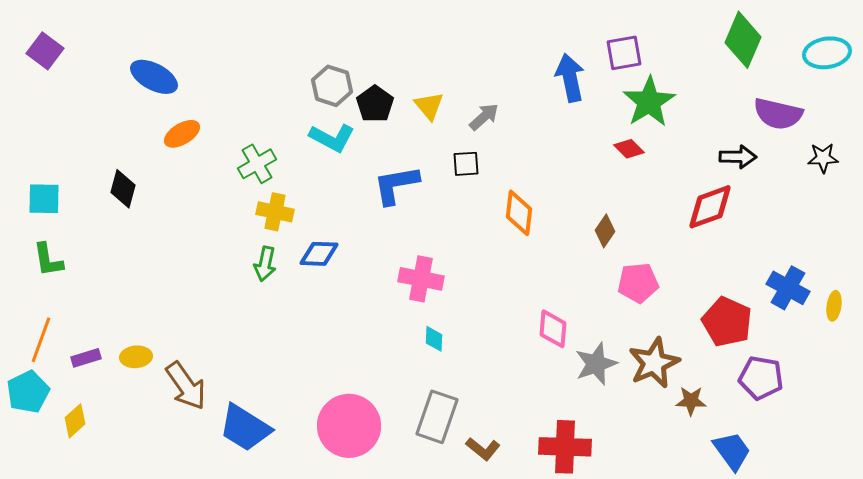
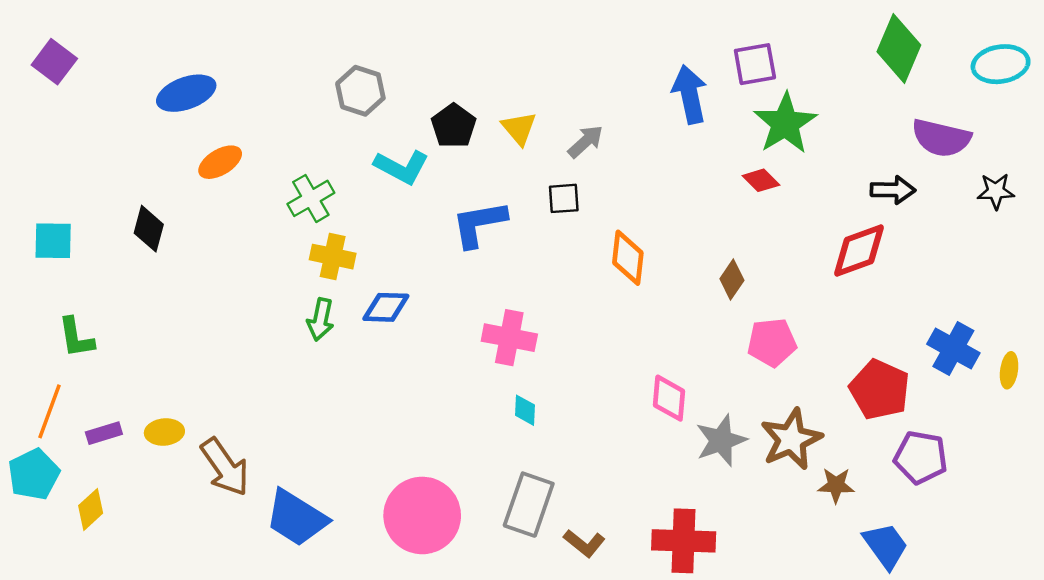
blue ellipse: (154, 77) -> (186, 93), turned -48
gray hexagon: (332, 86) -> (360, 91), moved
green L-shape: (48, 260) -> (76, 338), moved

